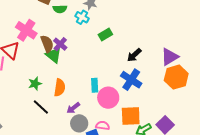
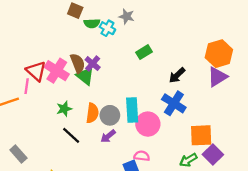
cyan cross: (82, 17) -> (107, 28), moved
pink cross: (26, 30) -> (57, 71), moved
orange hexagon: (176, 77) -> (219, 54), moved
cyan rectangle: (95, 85) -> (132, 110), size x1.5
orange square: (131, 116) -> (201, 135), moved
gray circle: (79, 123) -> (110, 115), moved

